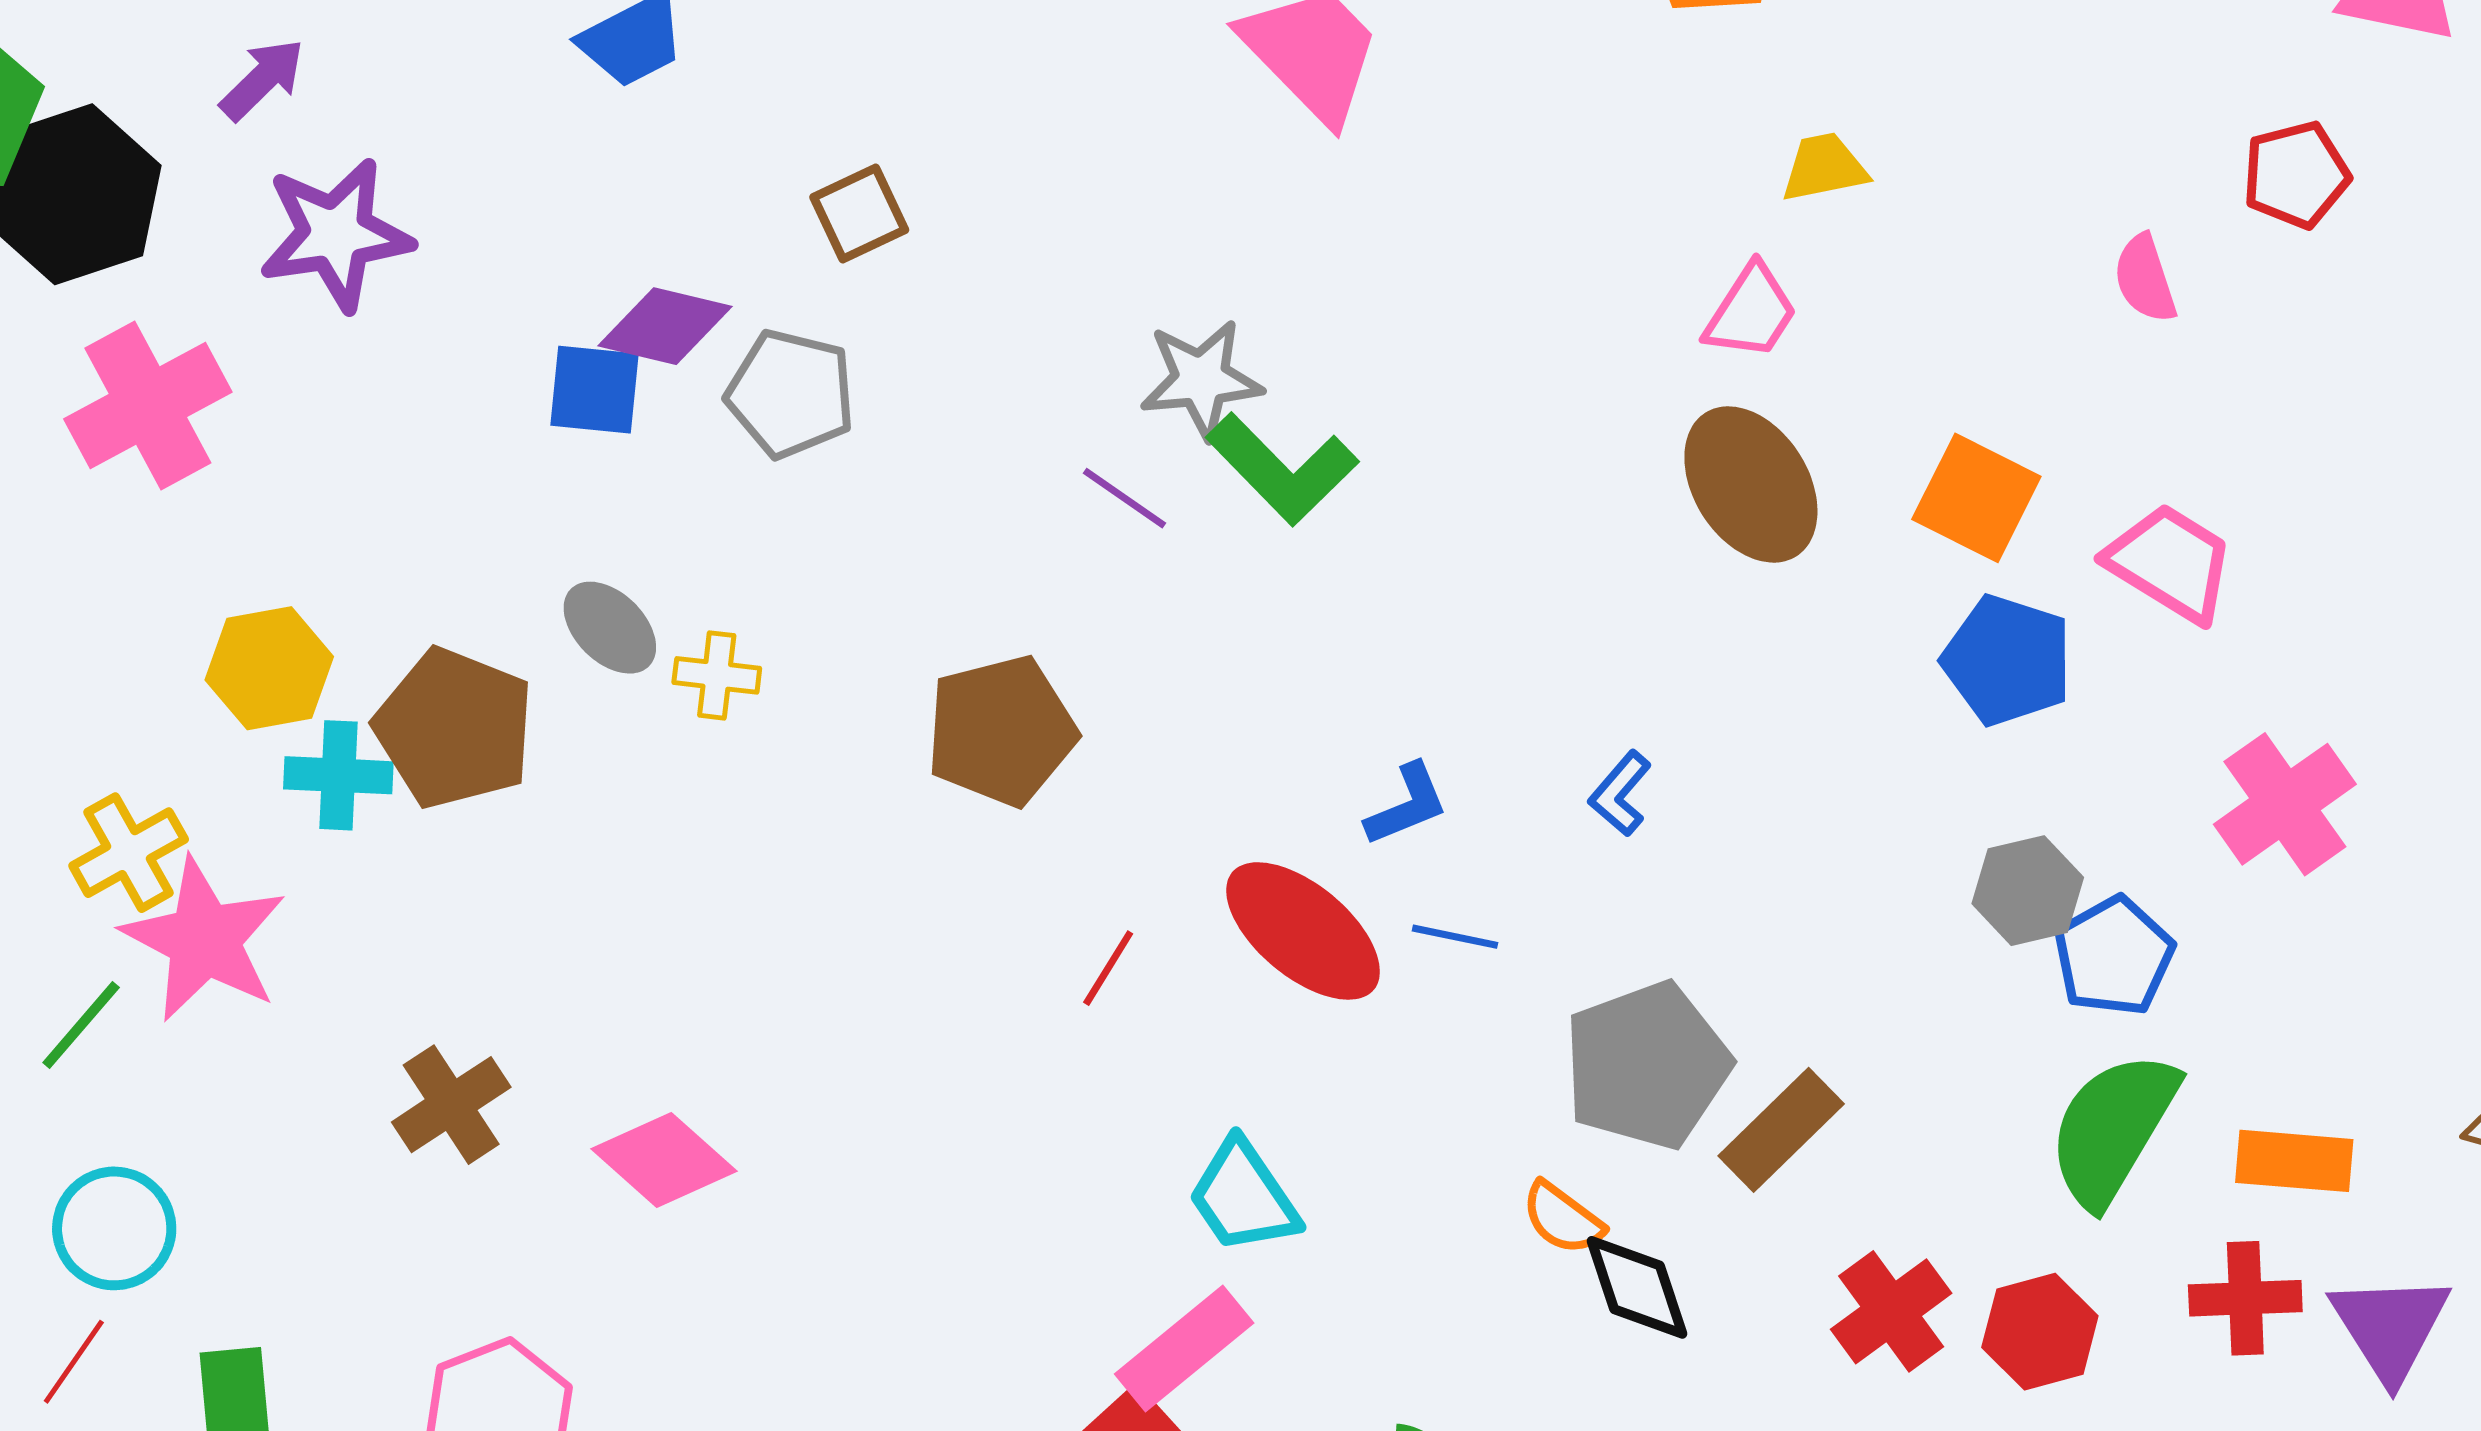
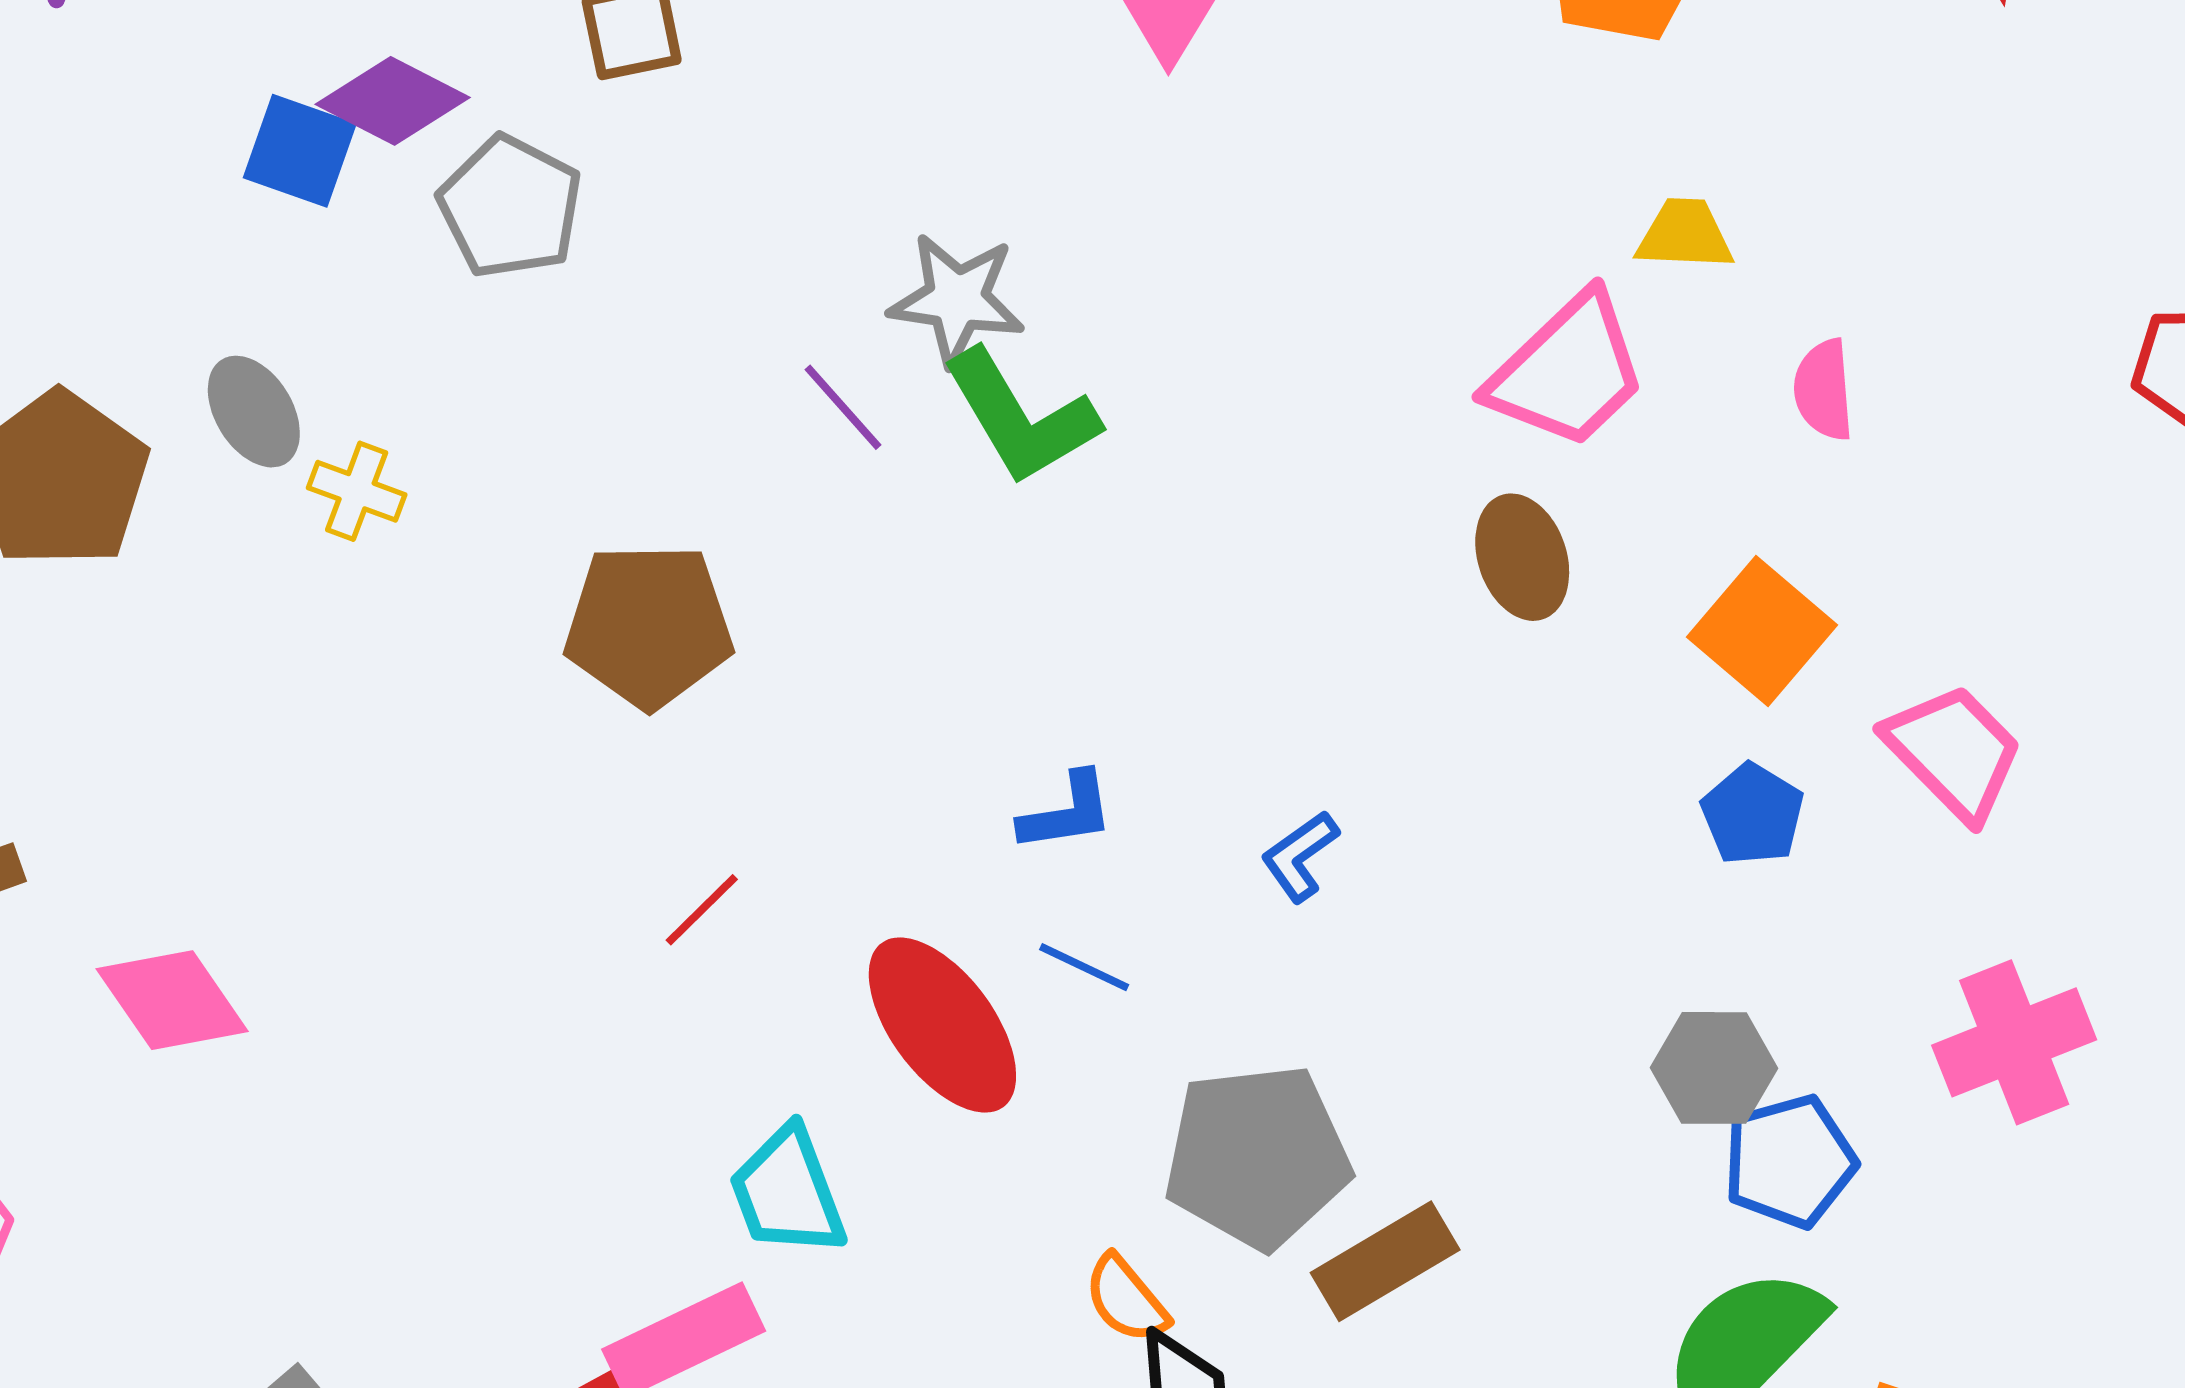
pink semicircle: (2145, 279) -> (1824, 390), moved
pink trapezoid: (1751, 312) -> (1568, 371), size x1.5
brown ellipse: (1751, 484) -> (1522, 557), size x0.7
blue pentagon: (2007, 660) -> (1753, 814), size x0.7
red ellipse: (1303, 931) -> (942, 1025), moved

